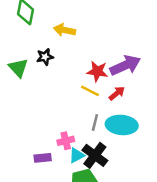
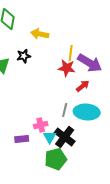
purple arrow: (125, 65) -> (90, 63), turned 55
yellow line: (90, 91) -> (71, 53), moved, turned 70
cyan triangle: (77, 155) -> (50, 137), turned -32

